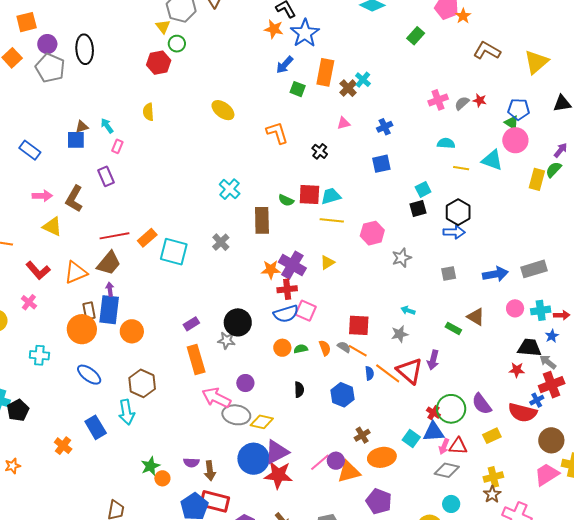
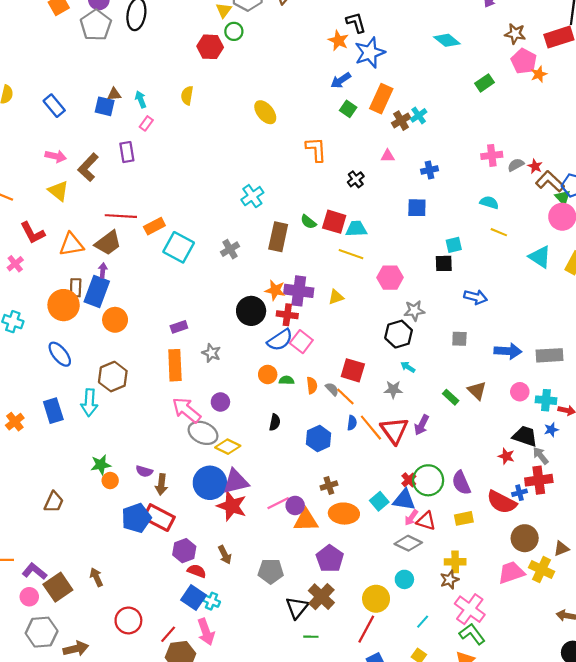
brown L-shape: (487, 51) -> (550, 181), moved
cyan triangle: (492, 160) -> (540, 257), moved
black hexagon: (458, 212) -> (399, 334), moved
purple cross: (292, 265) -> (299, 291), turned -36
blue semicircle: (286, 314) -> (280, 340), turned -30
black circle: (238, 322) -> (251, 311), moved

